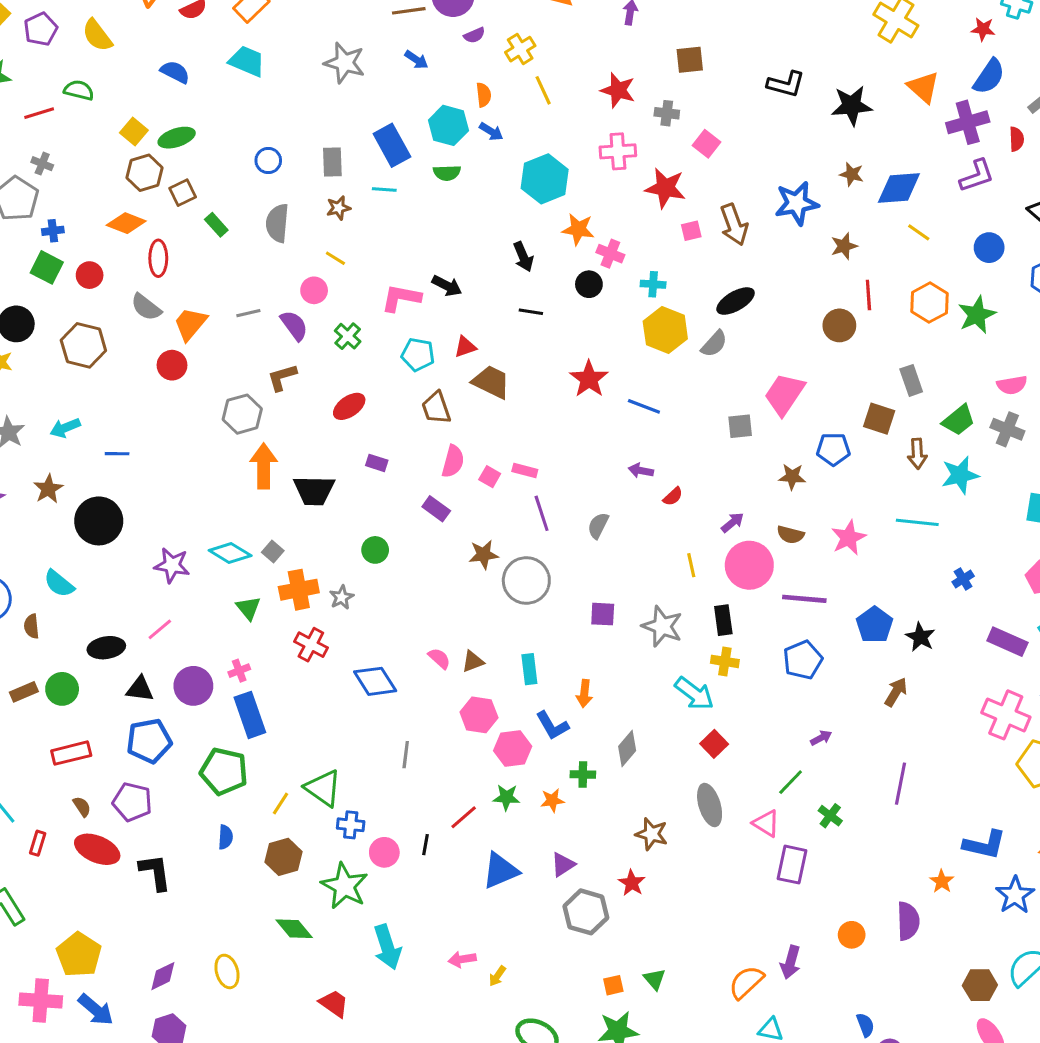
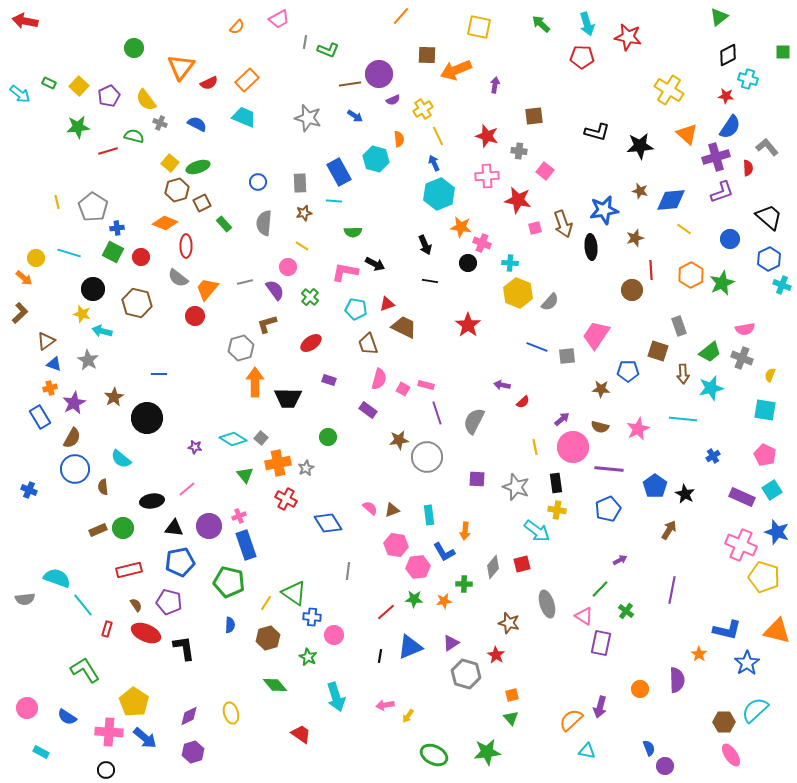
blue arrow: (491, 131) -> (434, 163), moved, turned -147
gray cross: (42, 164) -> (160, 123), moved
green semicircle: (447, 173) -> (353, 232), moved
black ellipse: (736, 301) -> (591, 247), moved, turned -65
blue line: (644, 406) -> (537, 347), moved
cyan arrow: (65, 428) -> (102, 331), moved, turned 36
gray semicircle: (598, 526) -> (474, 421), size x1.5
purple star: (172, 565) -> (195, 447), size x0.6
red square: (714, 744) -> (522, 564), moved, turned 30
black line: (426, 845) -> (380, 656), moved
green star: (345, 886) -> (308, 657), size x0.6
orange square: (613, 985) -> (512, 695), moved

